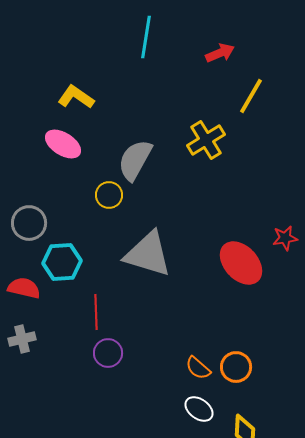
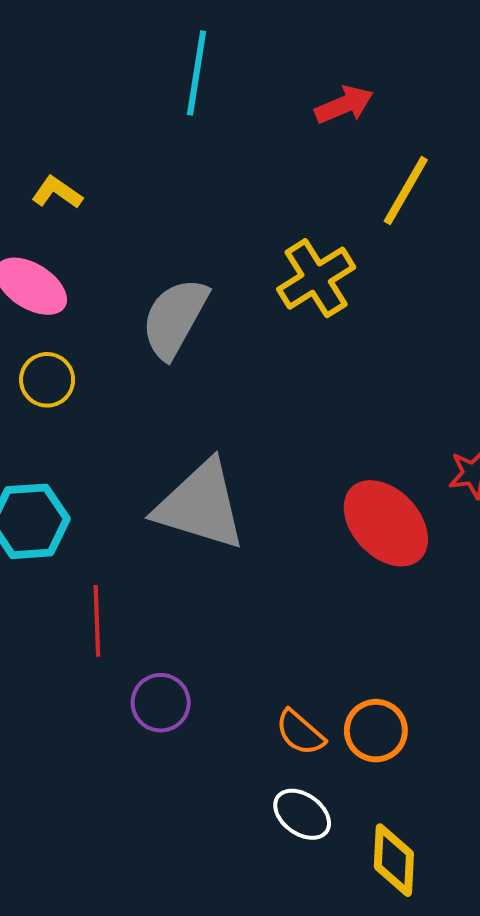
yellow L-shape: (76, 97) -> (57, 192), size x0.7
yellow circle: (109, 195) -> (47, 380), moved
purple circle: (108, 353) -> (161, 703), moved

